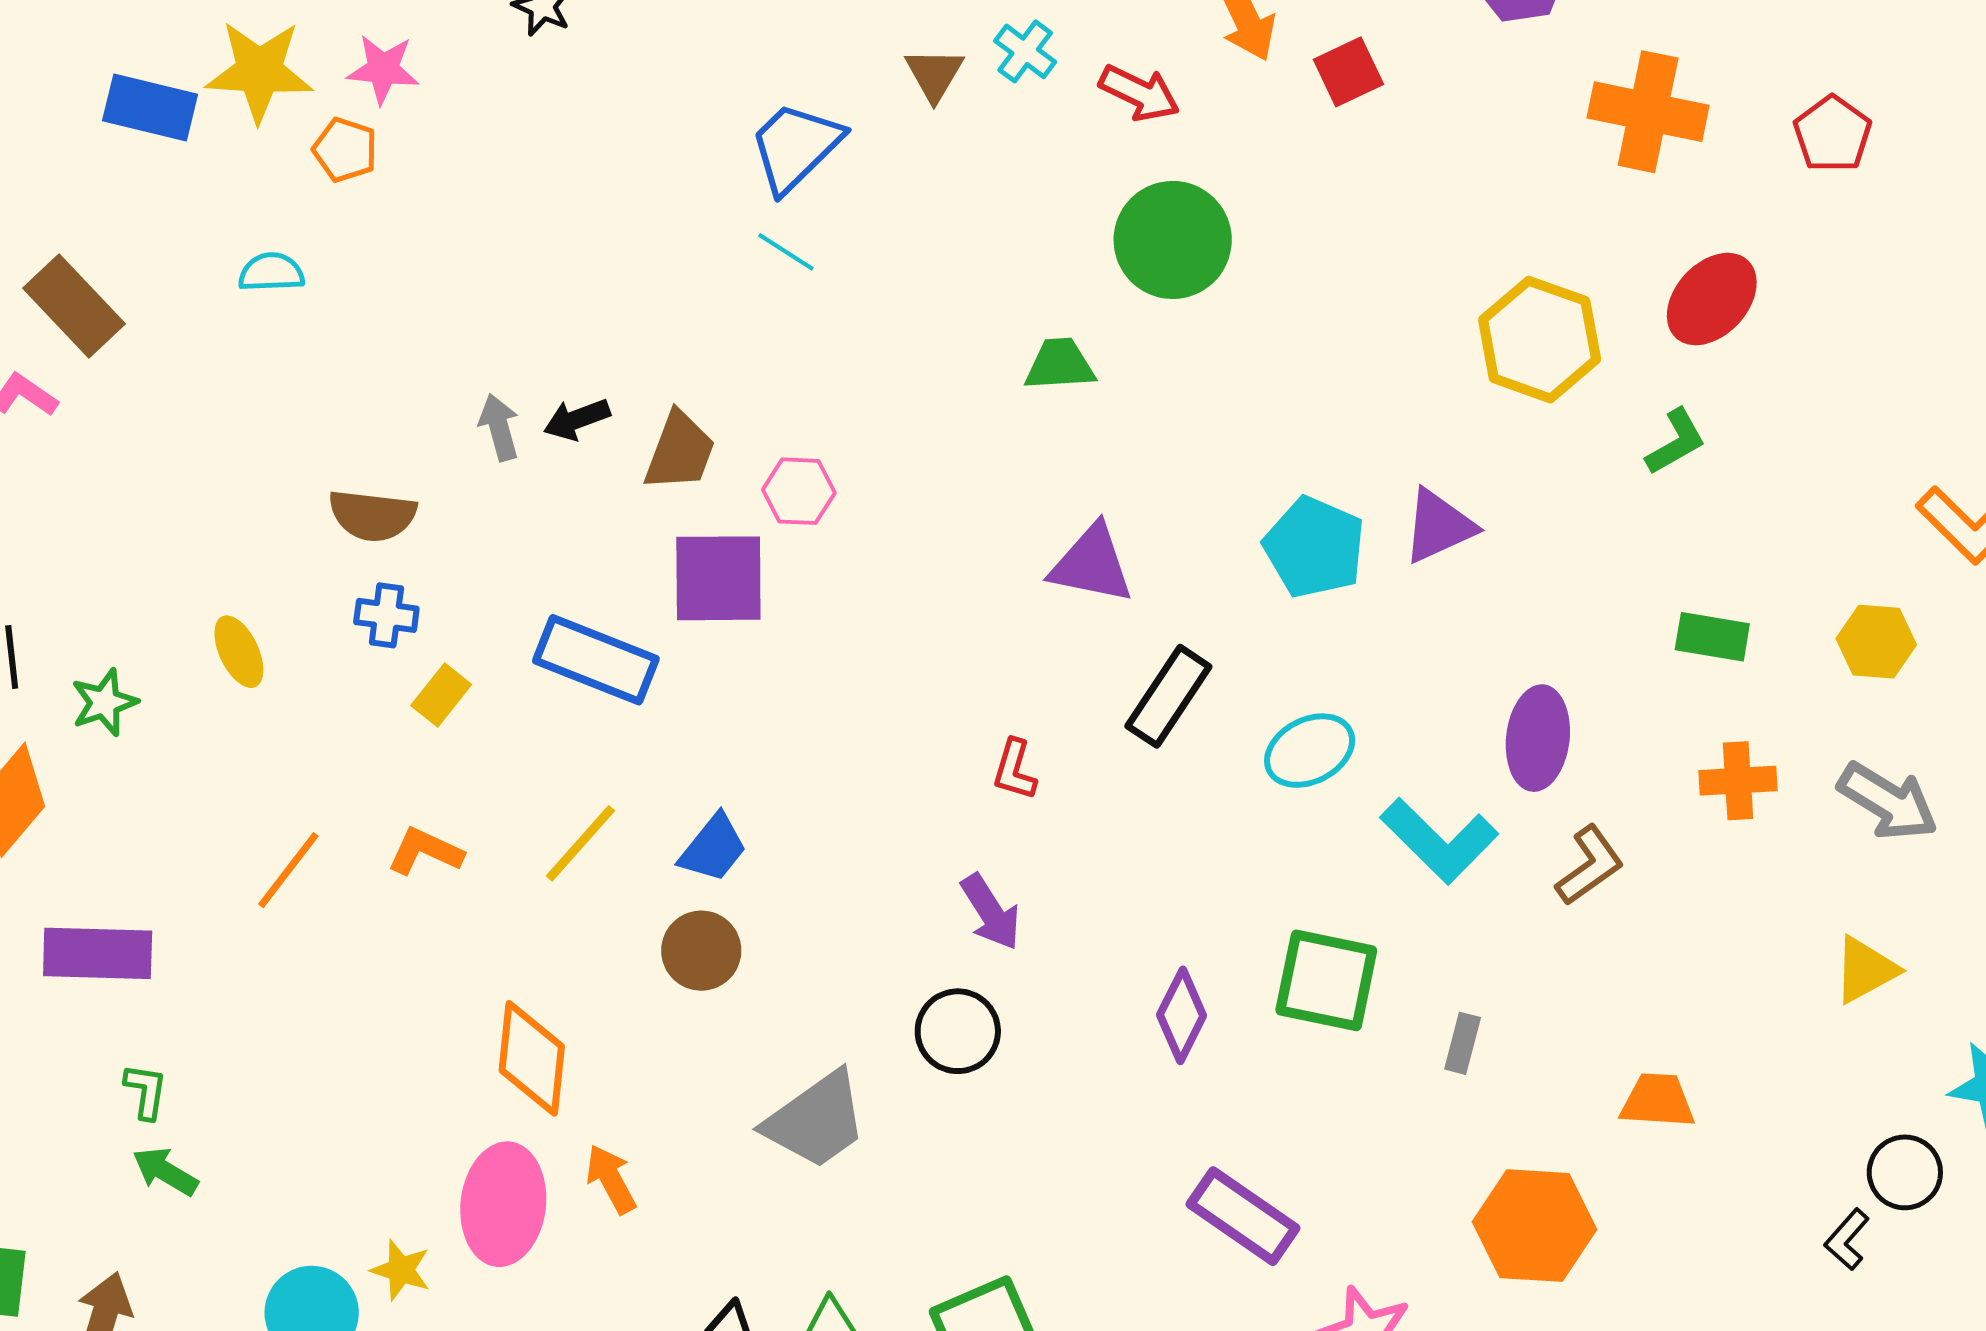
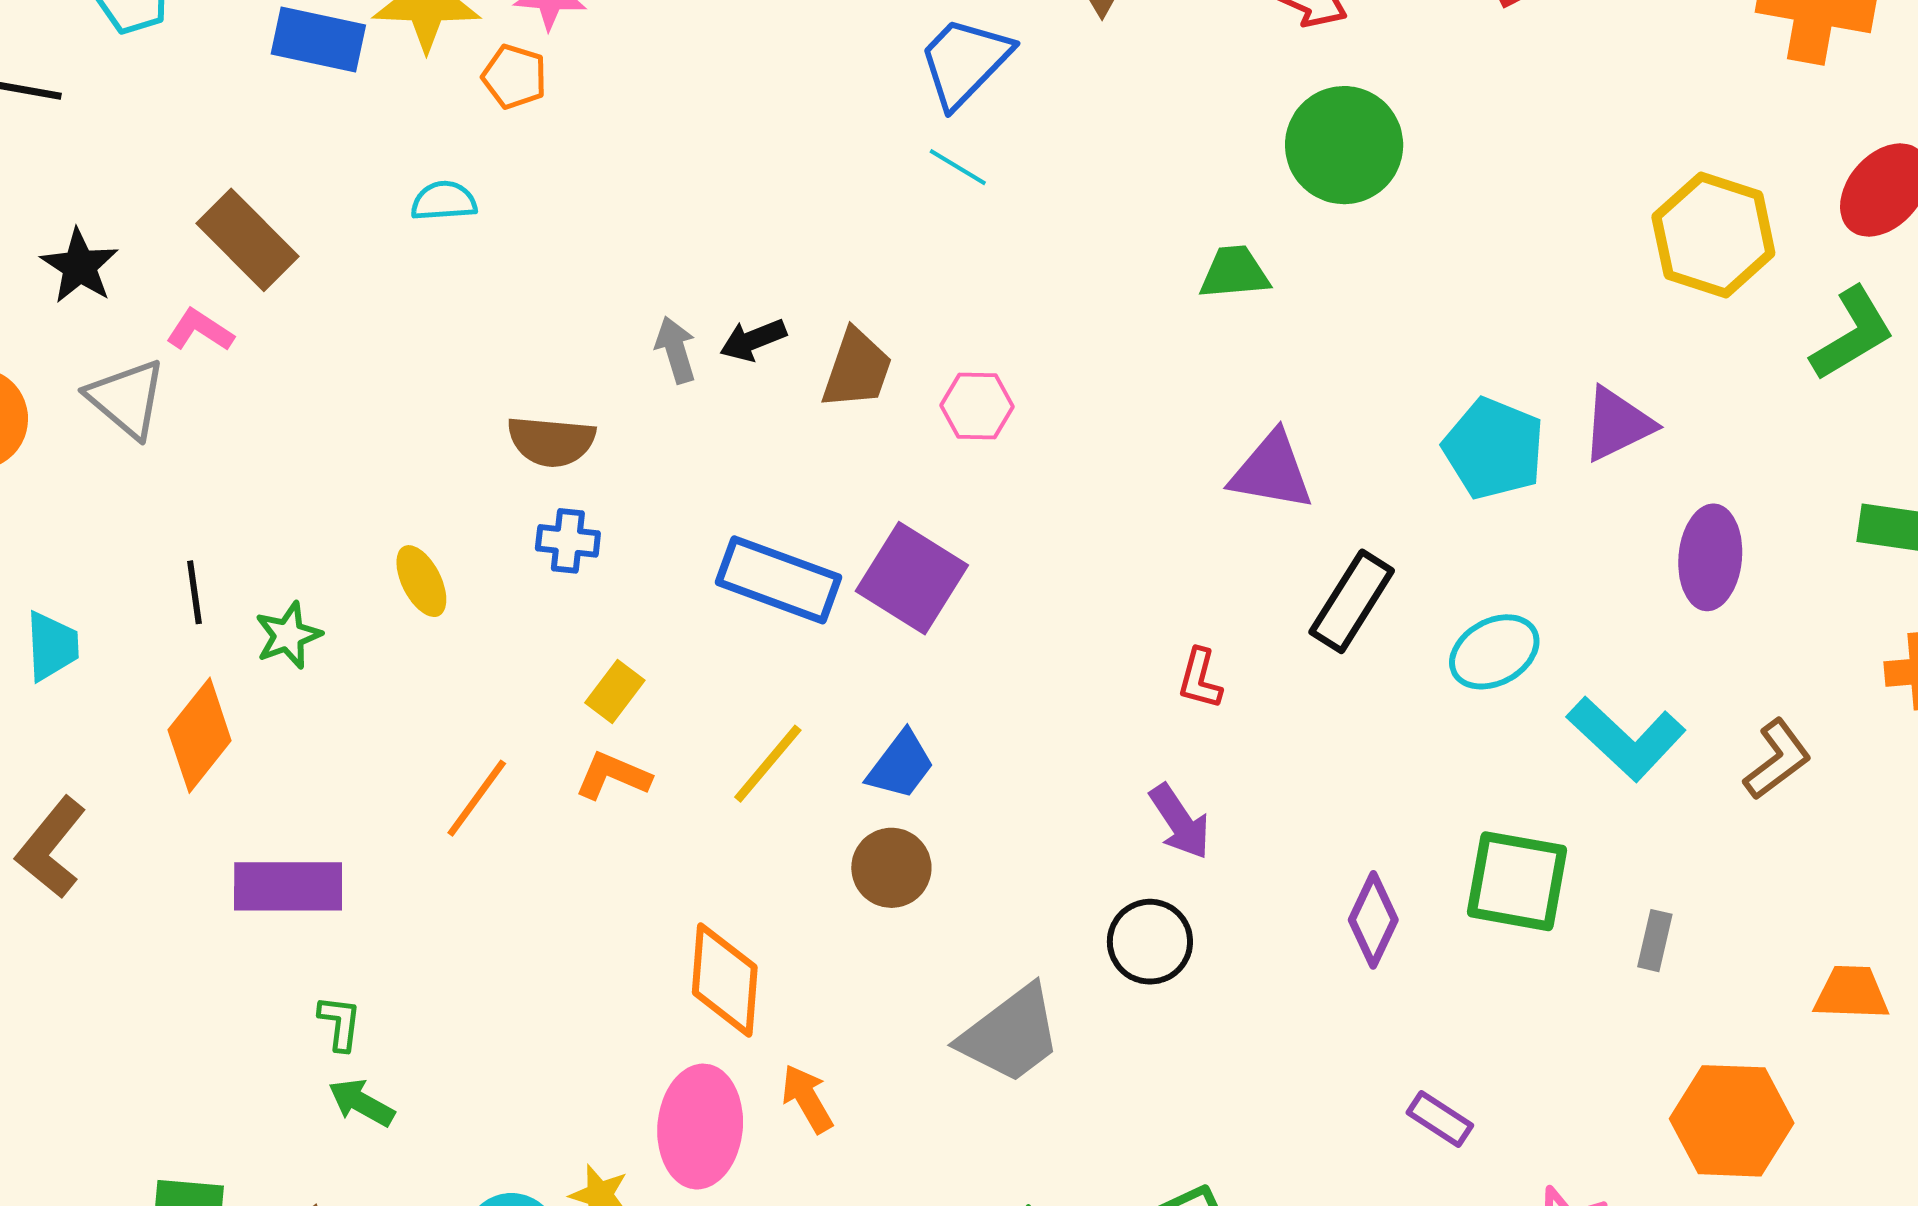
green L-shape: (1676, 442) -> (1852, 334), size x1.4
purple square: (718, 578) -> (912, 578), moved, turned 34
yellow rectangle: (441, 695) -> (615, 691), moved
purple ellipse: (1538, 738) -> (1710, 557), moved
purple rectangle: (1243, 1216) -> (1440, 1119), size x0.6

